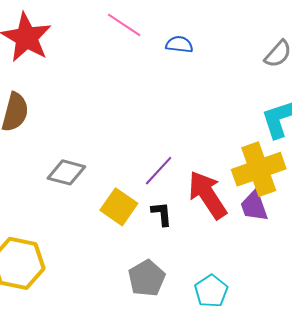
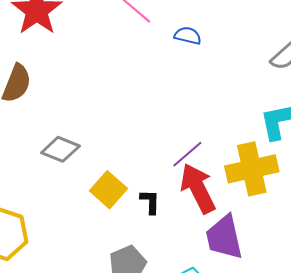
purple line: (159, 171) -> (187, 154), moved
purple trapezoid: (254, 206) -> (224, 237), moved, size x1.4

